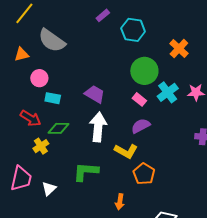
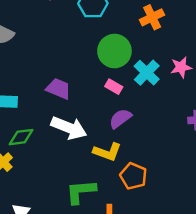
orange cross: (179, 49) -> (152, 17), turned 30
white arrow: (98, 127) -> (69, 128), turned 116
green L-shape: (86, 172) -> (81, 192), moved

